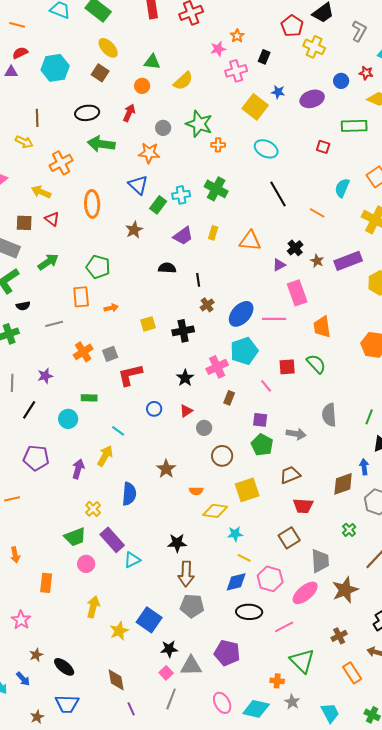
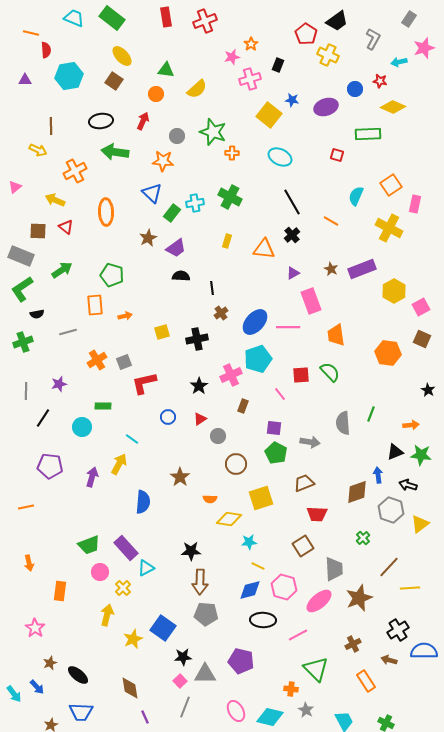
red semicircle: (20, 53) -> (46, 50), moved, turned 112
purple trapezoid: (183, 236) -> (176, 248), moved
black cross: (295, 248) -> (292, 235), moved
green line: (369, 417) -> (371, 414), moved
yellow cross: (93, 509) -> (123, 588), moved

